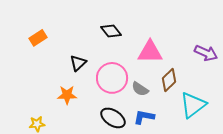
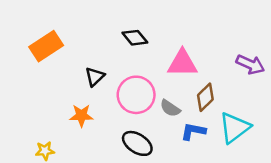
orange rectangle: (38, 38) -> (46, 46), size x1.5
blue L-shape: (144, 117) -> (193, 131), moved

